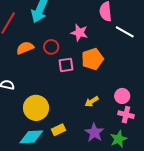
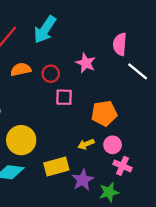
orange pentagon: (92, 59) -> (104, 113), moved
pink circle: (122, 96) -> (113, 145), moved
yellow rectangle: (59, 130) -> (56, 167), moved, size x1.5

